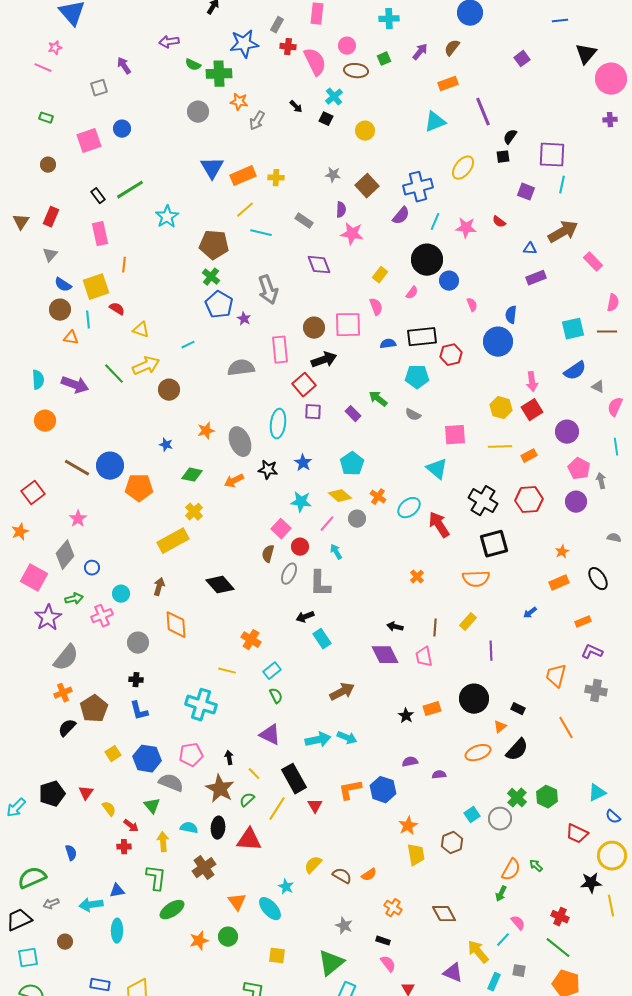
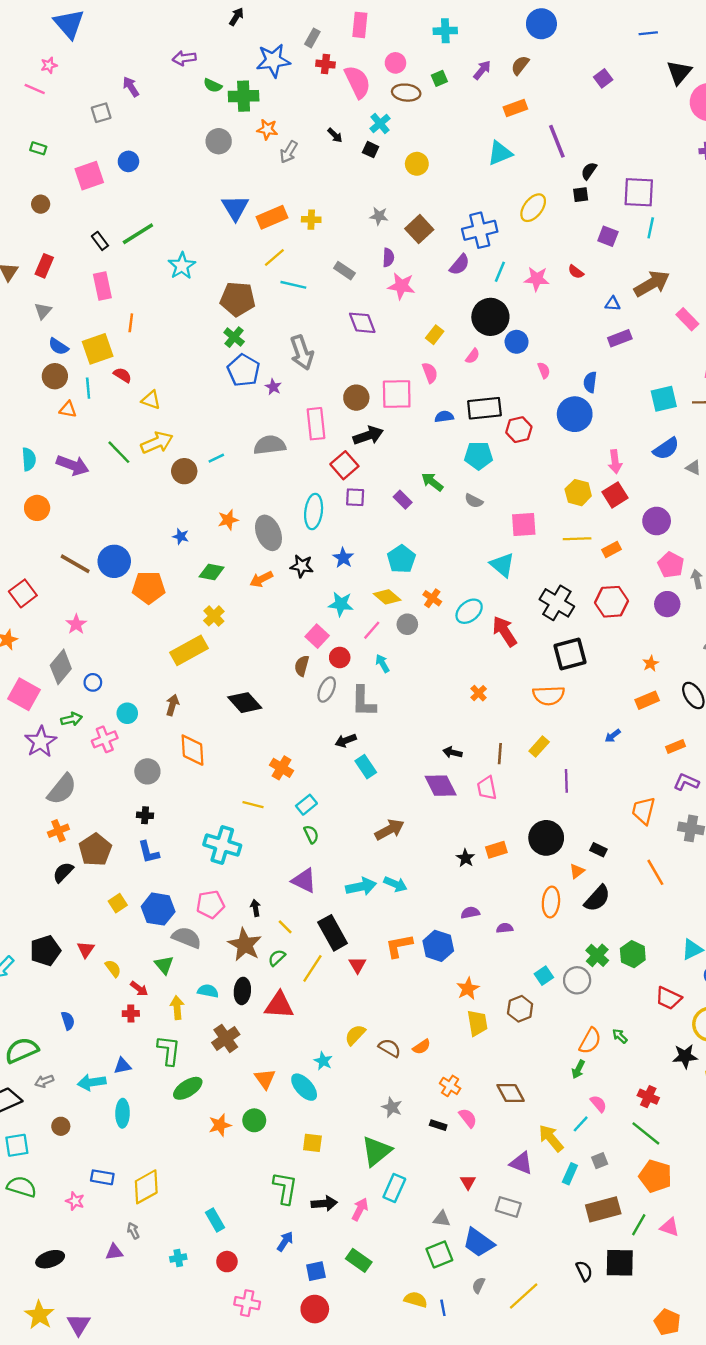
cyan line: (188, 345) -> (216, 458), moved
orange ellipse: (478, 753) -> (551, 902), turned -65
pink semicircle: (388, 964) -> (468, 1118), moved
gray square: (519, 971) -> (600, 1161), turned -32

